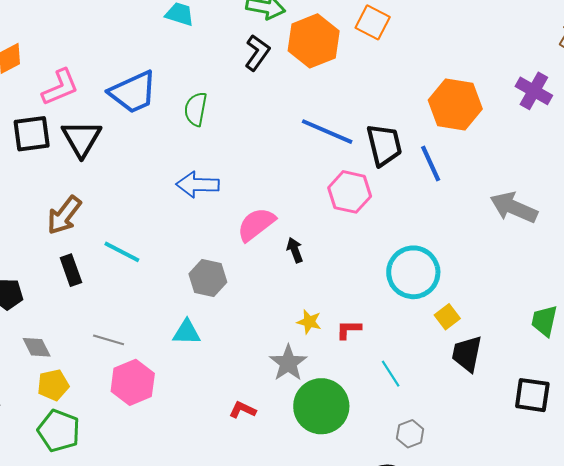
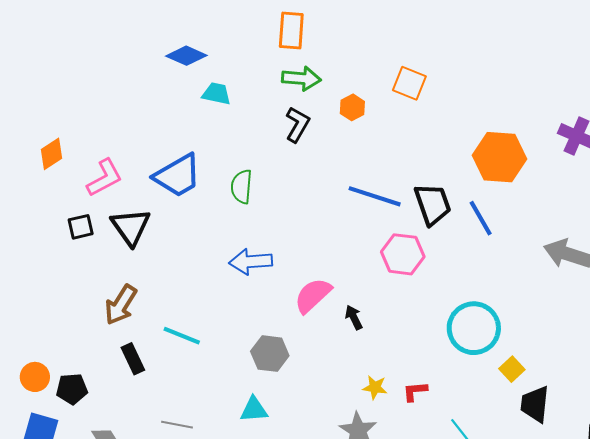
orange hexagon: (314, 41) -> (352, 107), size x0.5
black square: (32, 134) -> (81, 227), size x0.7

